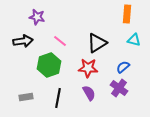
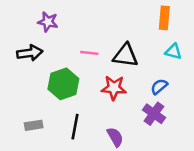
pink line: (60, 41) -> (89, 53), moved, turned -32
black triangle: (97, 43) -> (125, 55), turned 40
purple semicircle: (89, 93) -> (115, 137), moved

